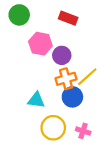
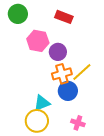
cyan triangle: (36, 100) -> (42, 103), moved, turned -30
yellow circle: (53, 128) -> (37, 121), moved

